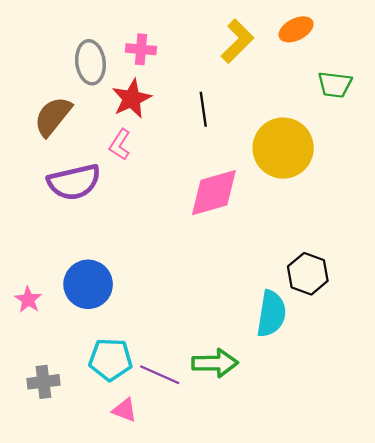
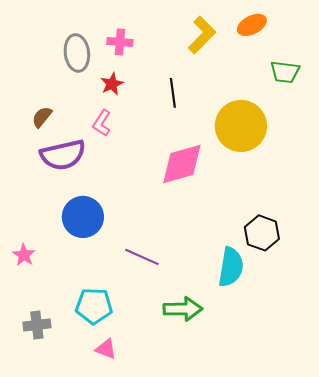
red star: (132, 99) -> (112, 84), size x0.7
brown semicircle: (53, 116) -> (42, 117), moved, size x0.6
blue circle: (88, 284) -> (83, 217), moved
purple line: (160, 375) -> (142, 257), moved

